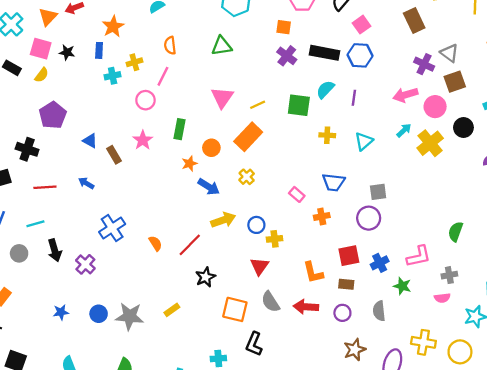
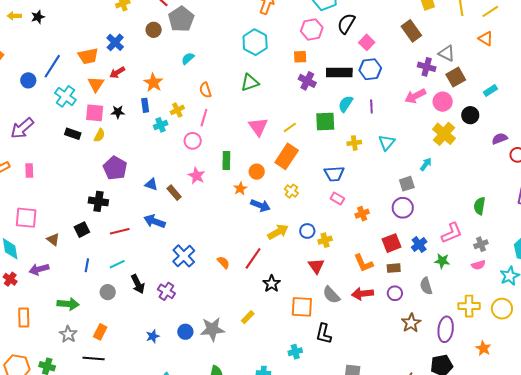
cyan arrow: (404, 130) -> (426, 164), moved
blue trapezoid: (334, 182) -> (334, 174), moved
blue arrow: (86, 183) -> (155, 221), size x1.5

